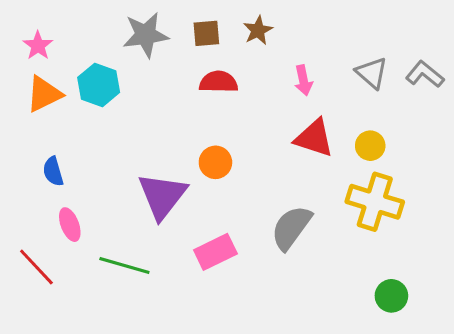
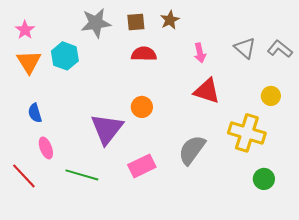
orange triangle: (44, 94) -> (29, 62), turned -36
yellow circle: (370, 146) -> (271, 96), moved
green circle: (391, 296) -> (264, 179), moved

